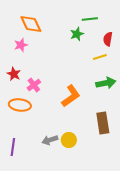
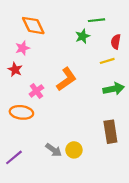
red star: (14, 74) -> (15, 70), moved
orange L-shape: (71, 96) -> (66, 79), moved
gray arrow: (50, 140) -> (54, 150), turned -126
purple line: (13, 147) -> (14, 157), turned 42

